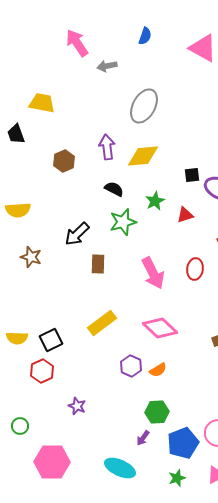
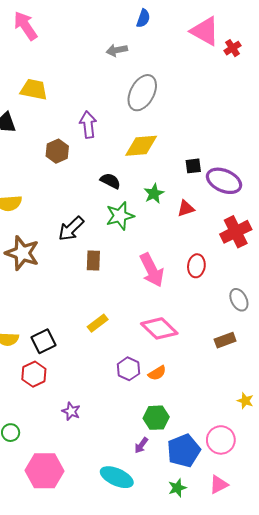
pink arrow: (77, 43) -> (25, 26), moved
gray arrow: (107, 66) -> (117, 50), moved
purple arrow: (107, 147) -> (88, 125), moved
brown star: (31, 257) -> (22, 253), size x1.5
yellow rectangle: (102, 323) -> (98, 323), size x0.7

